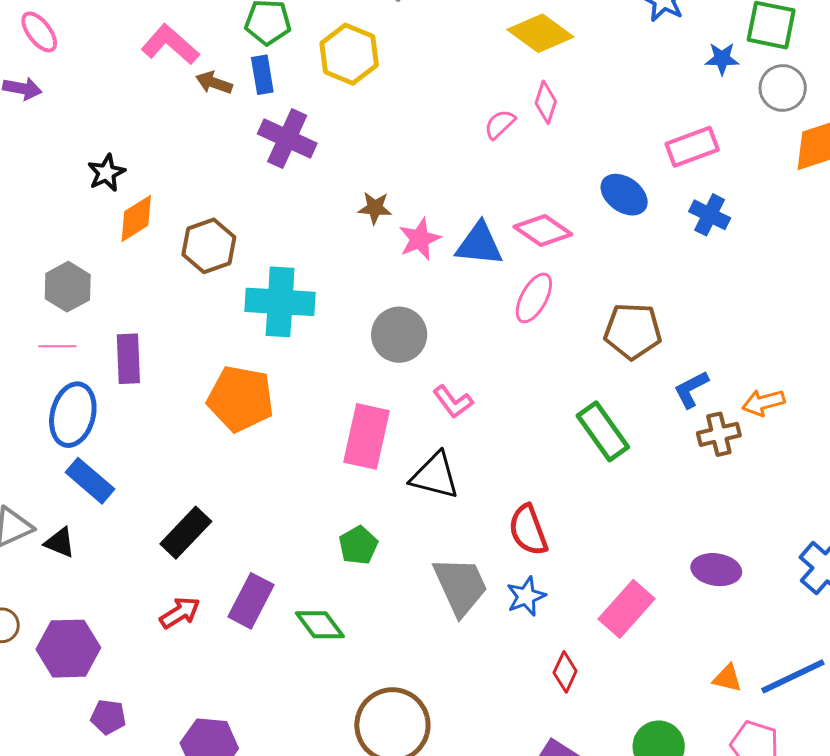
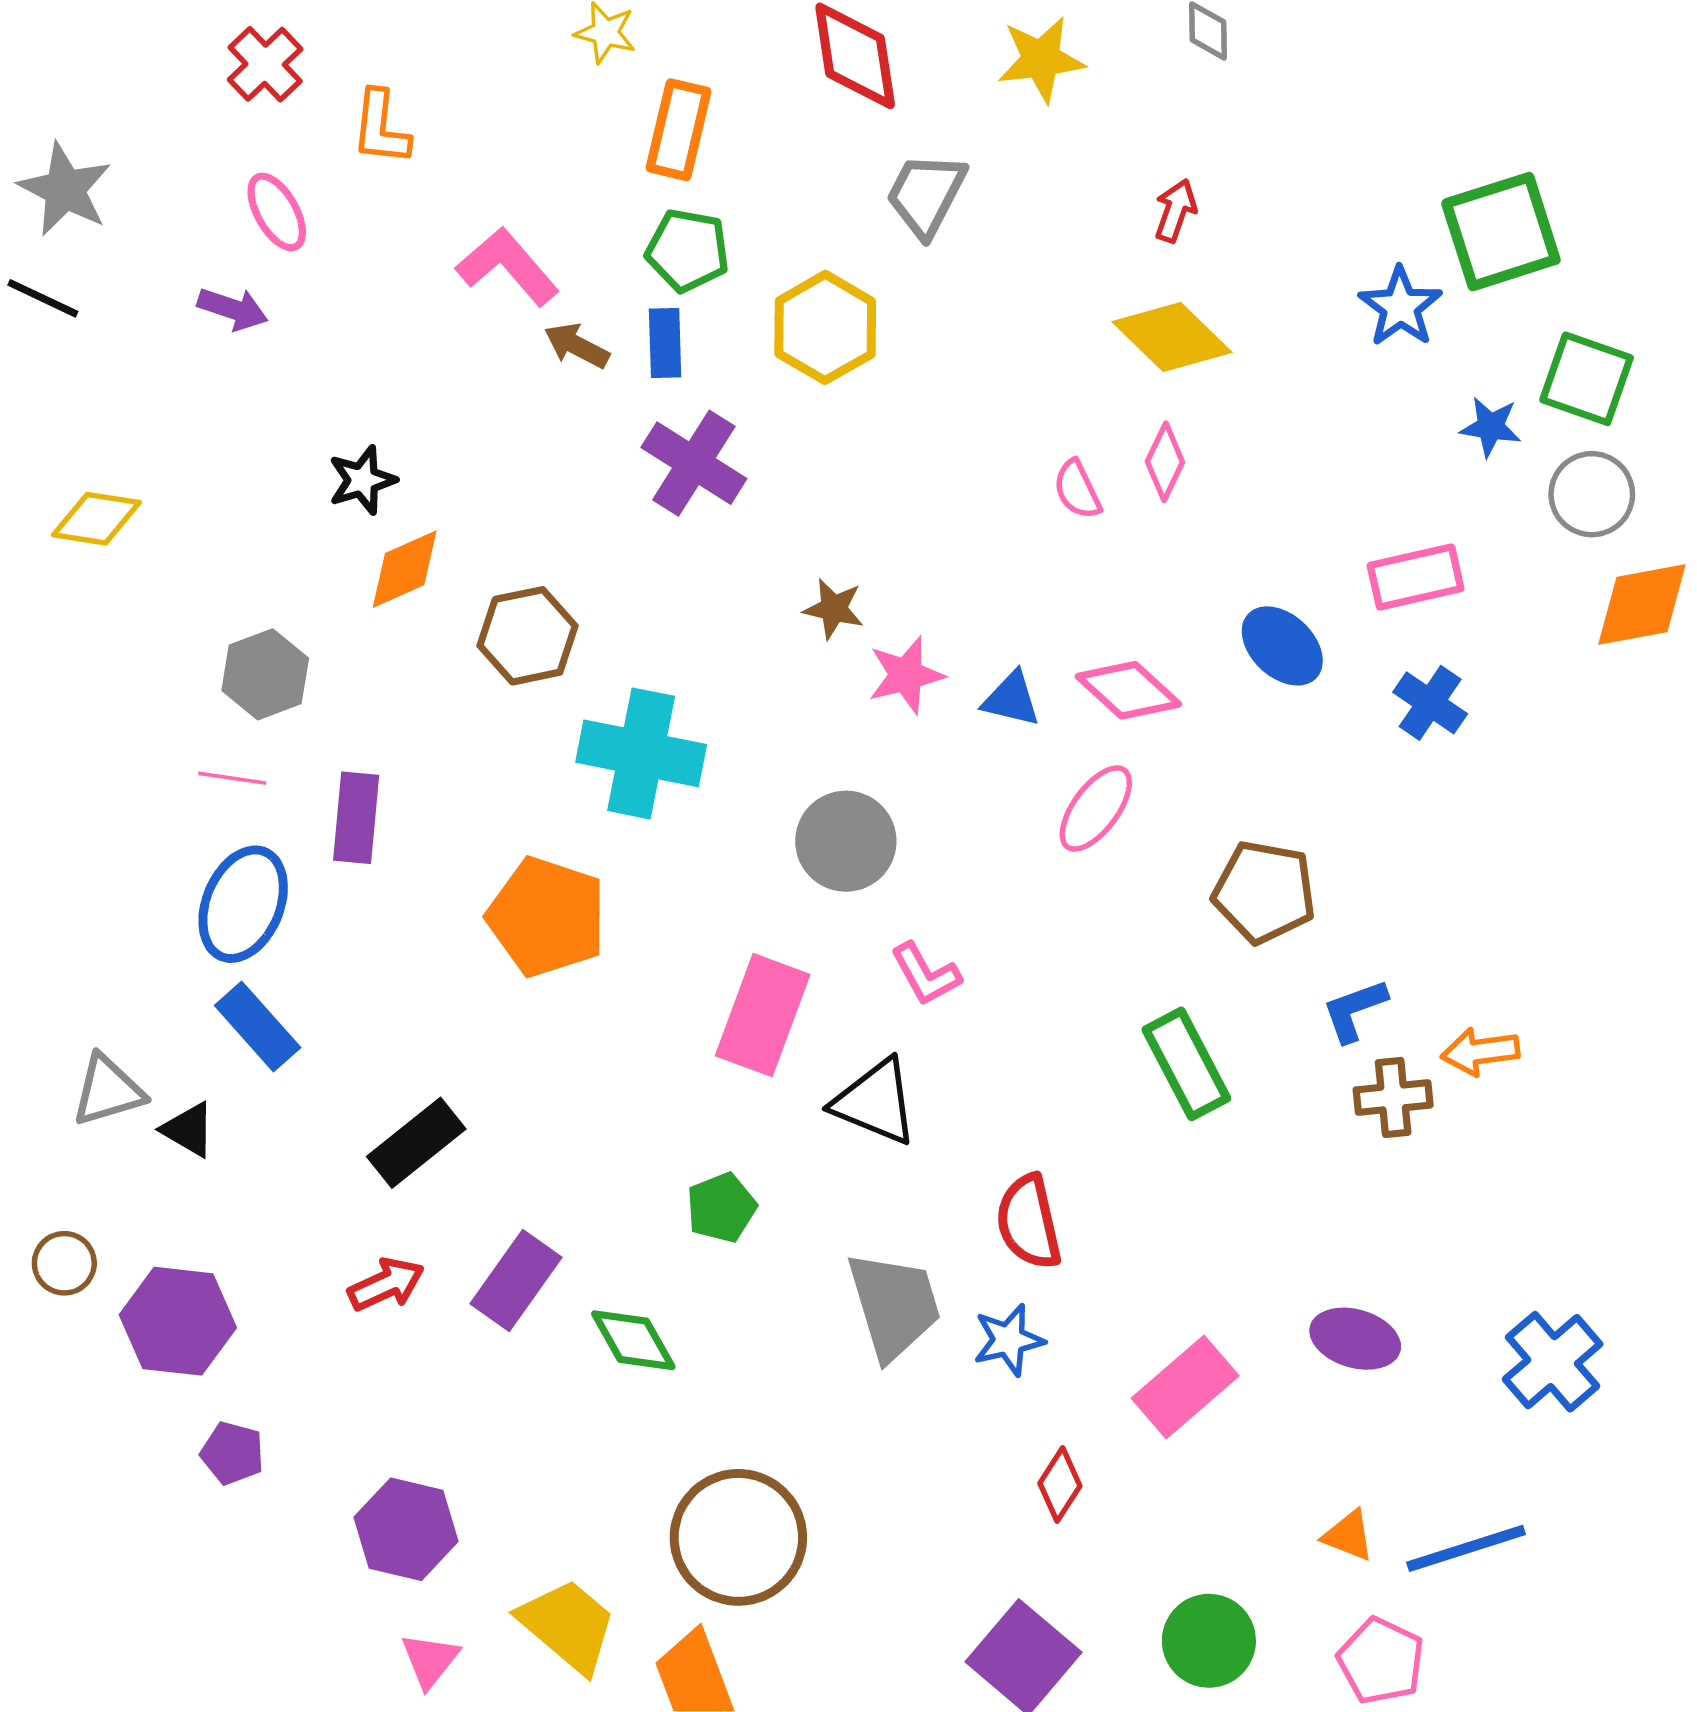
pink semicircle: (500, 124) -> (1077, 490), turned -80
blue triangle: (479, 244) -> (1011, 699), size x0.7

